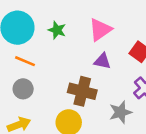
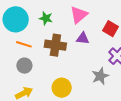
brown cross: (82, 91) -> (55, 45), moved

